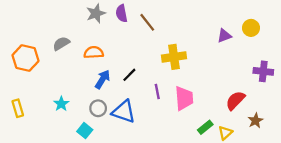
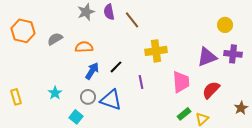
purple triangle: (224, 36) -> (207, 57), moved, size x1.5
orange hexagon: (26, 58) -> (23, 31), moved
purple cross: (263, 71) -> (233, 54), moved
pink trapezoid: (184, 98) -> (181, 82), moved
brown star: (255, 121) -> (241, 108), moved

